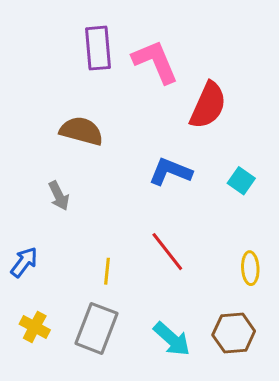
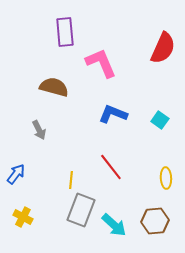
pink L-shape: (155, 62) -> (101, 63), moved
red semicircle: (208, 105) -> (163, 48), moved
gray rectangle: (96, 328) -> (81, 210), moved

